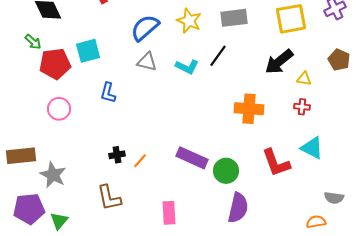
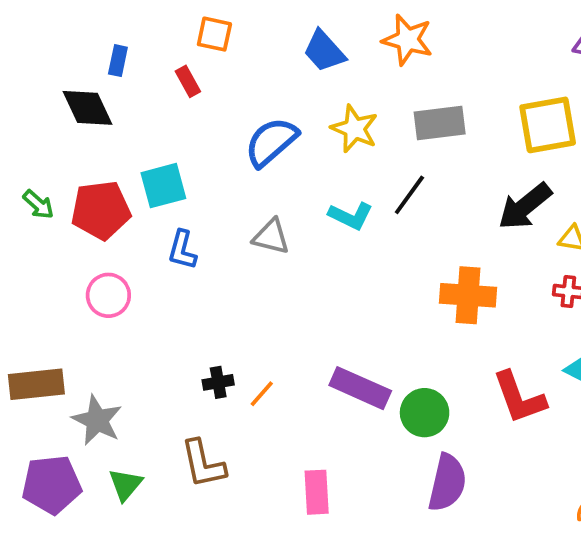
green arrow: (33, 42) -> (38, 204), moved
gray triangle: (147, 62) -> (271, 237), moved
blue L-shape: (108, 93) -> (182, 250), moved
green triangle: (59, 221) -> (125, 485), moved

